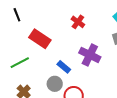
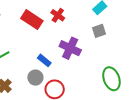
red rectangle: (40, 39) -> (32, 20), moved

